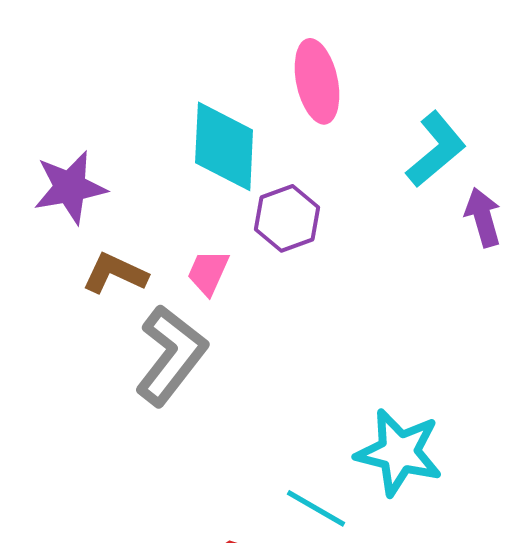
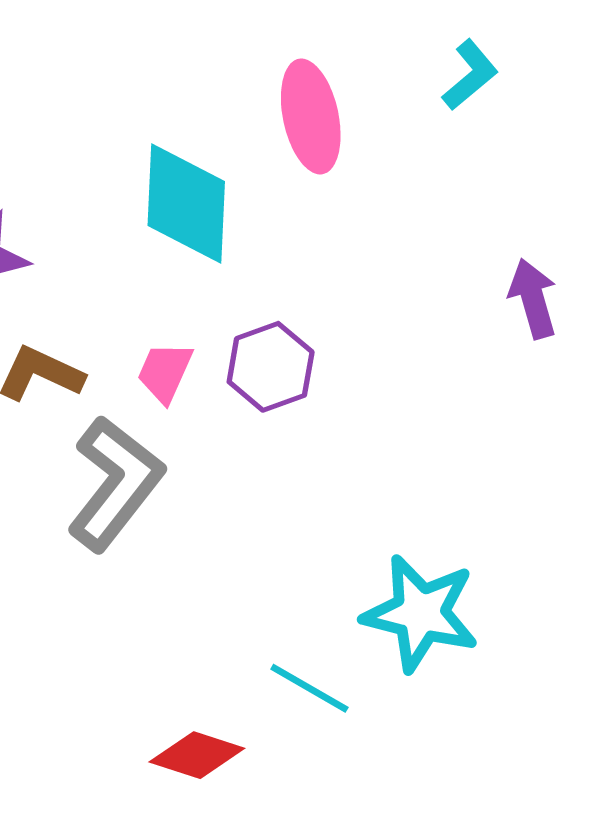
cyan L-shape: (436, 149) -> (470, 75), moved, size x0.7
purple hexagon: (287, 218) -> (271, 367), moved

